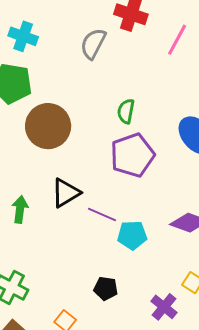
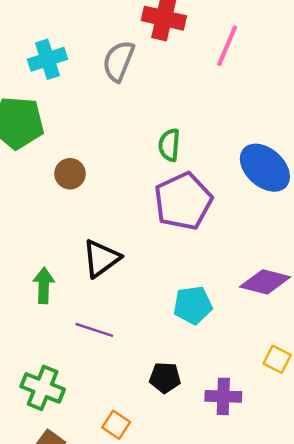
cyan cross: (23, 36) -> (47, 59), moved, turned -32
brown circle: (48, 126) -> (70, 174), size x0.5
purple line: (102, 215) -> (94, 330), moved
purple cross: (164, 307) -> (223, 396), moved, turned -32

